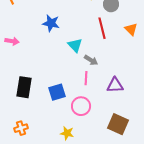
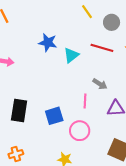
red line: (102, 28) -> (102, 48), turned -60
cyan triangle: (75, 45) -> (71, 55), moved, turned 35
gray arrow: (91, 60) -> (100, 84), moved

